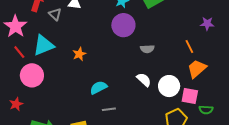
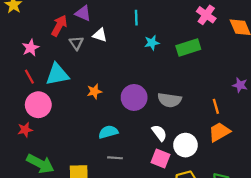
purple circle: (123, 25) -> (134, 97), moved
pink star: (15, 26) -> (31, 48), size x0.7
gray semicircle: (147, 49) -> (169, 100), size x1.5
pink square: (190, 96) -> (160, 159), moved
red star: (16, 104) -> (25, 130), moved

